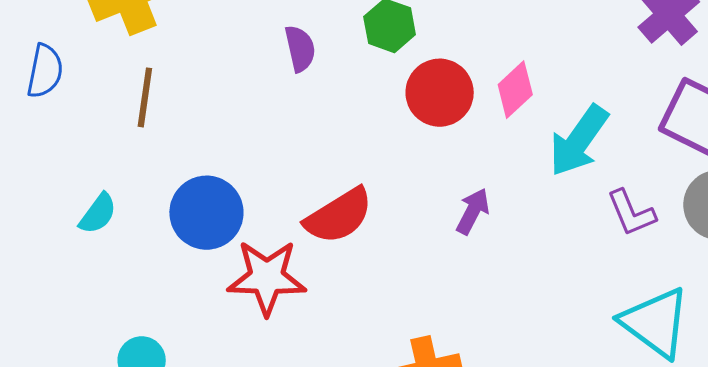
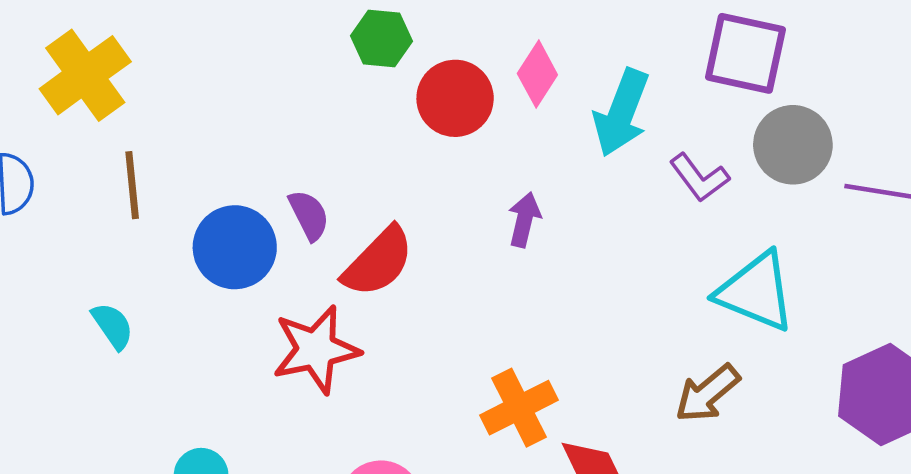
purple semicircle: (300, 49) -> (309, 215), moved
blue circle: (206, 213) -> (235, 247), moved
cyan semicircle: (98, 214) -> (113, 326), turned -57

